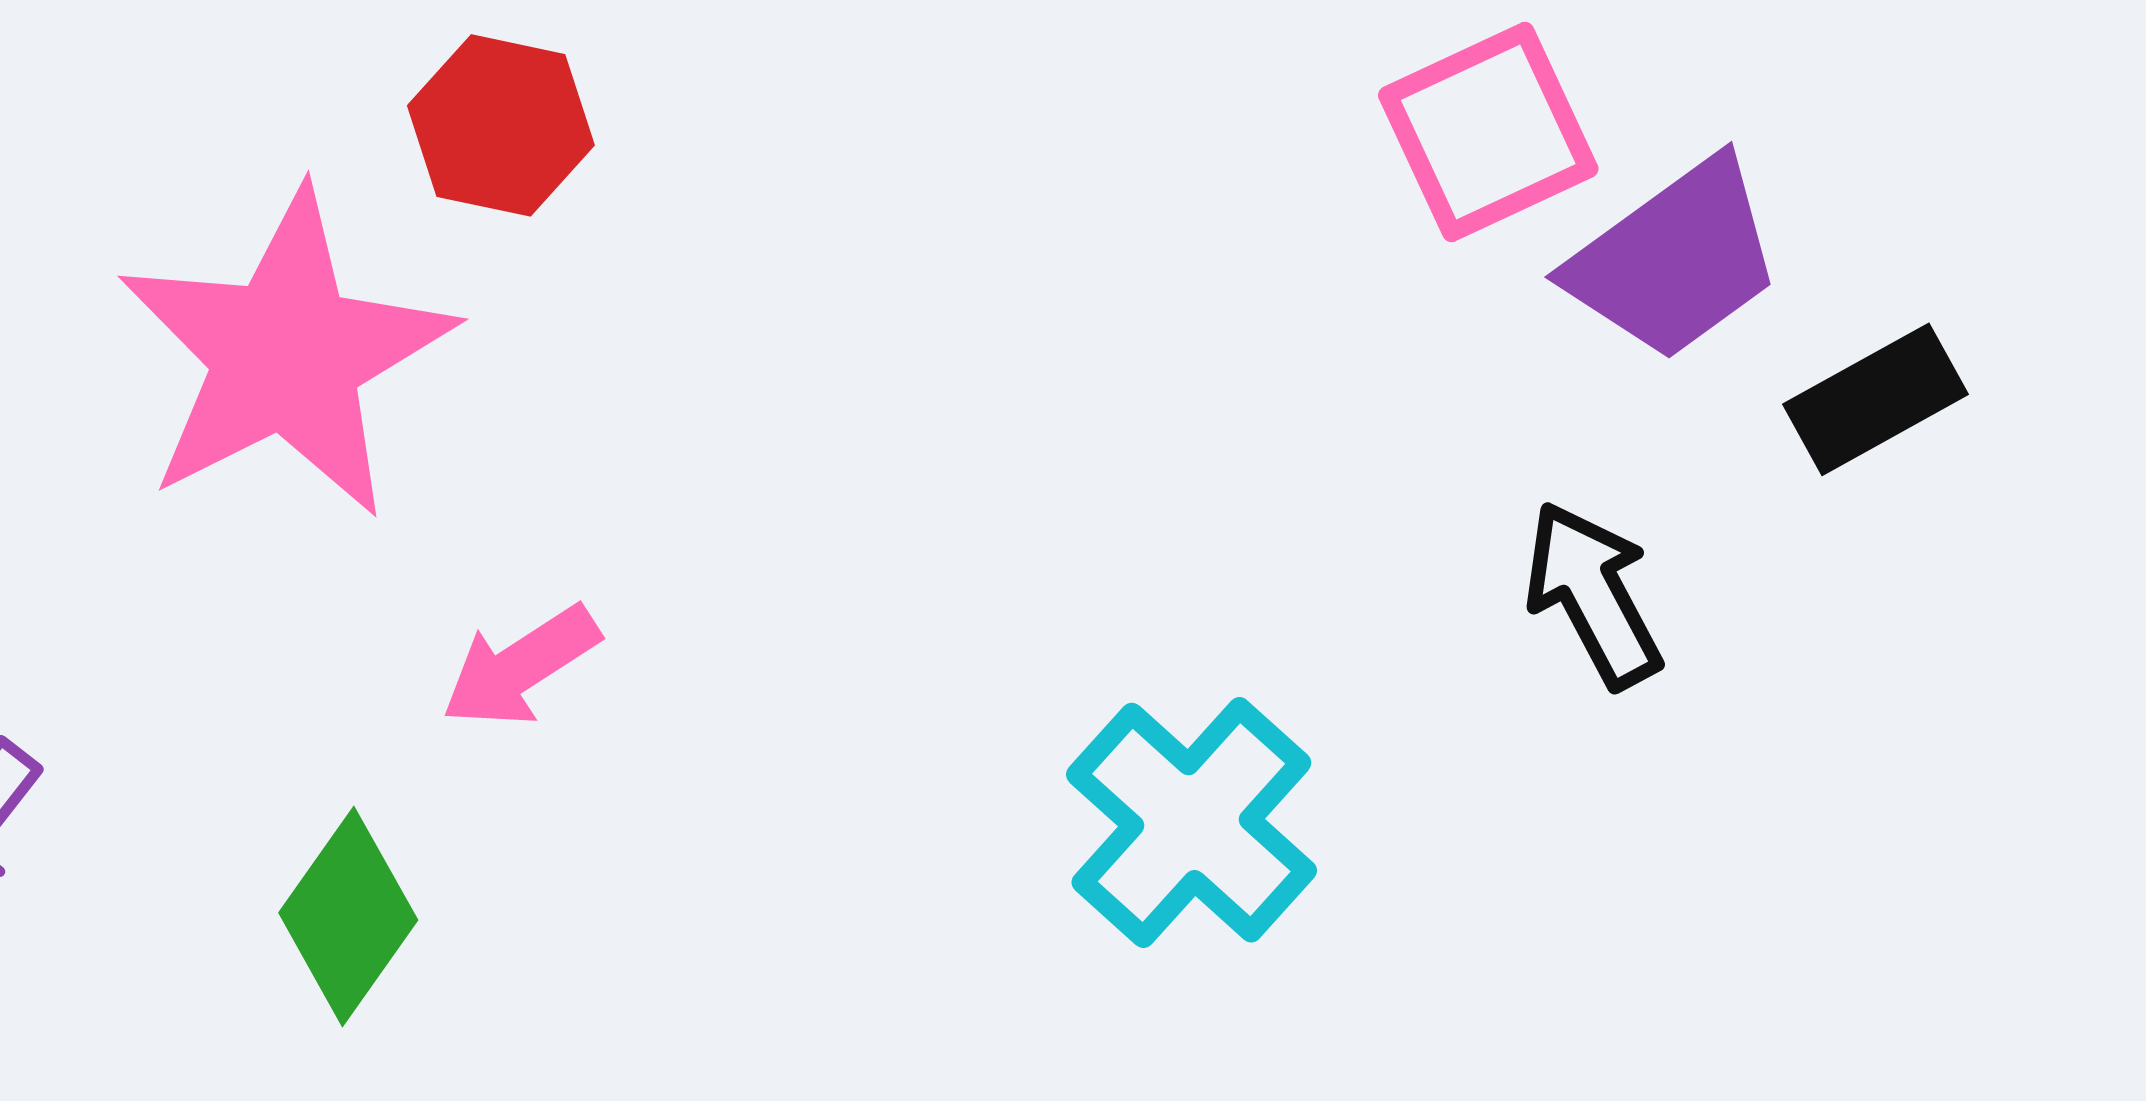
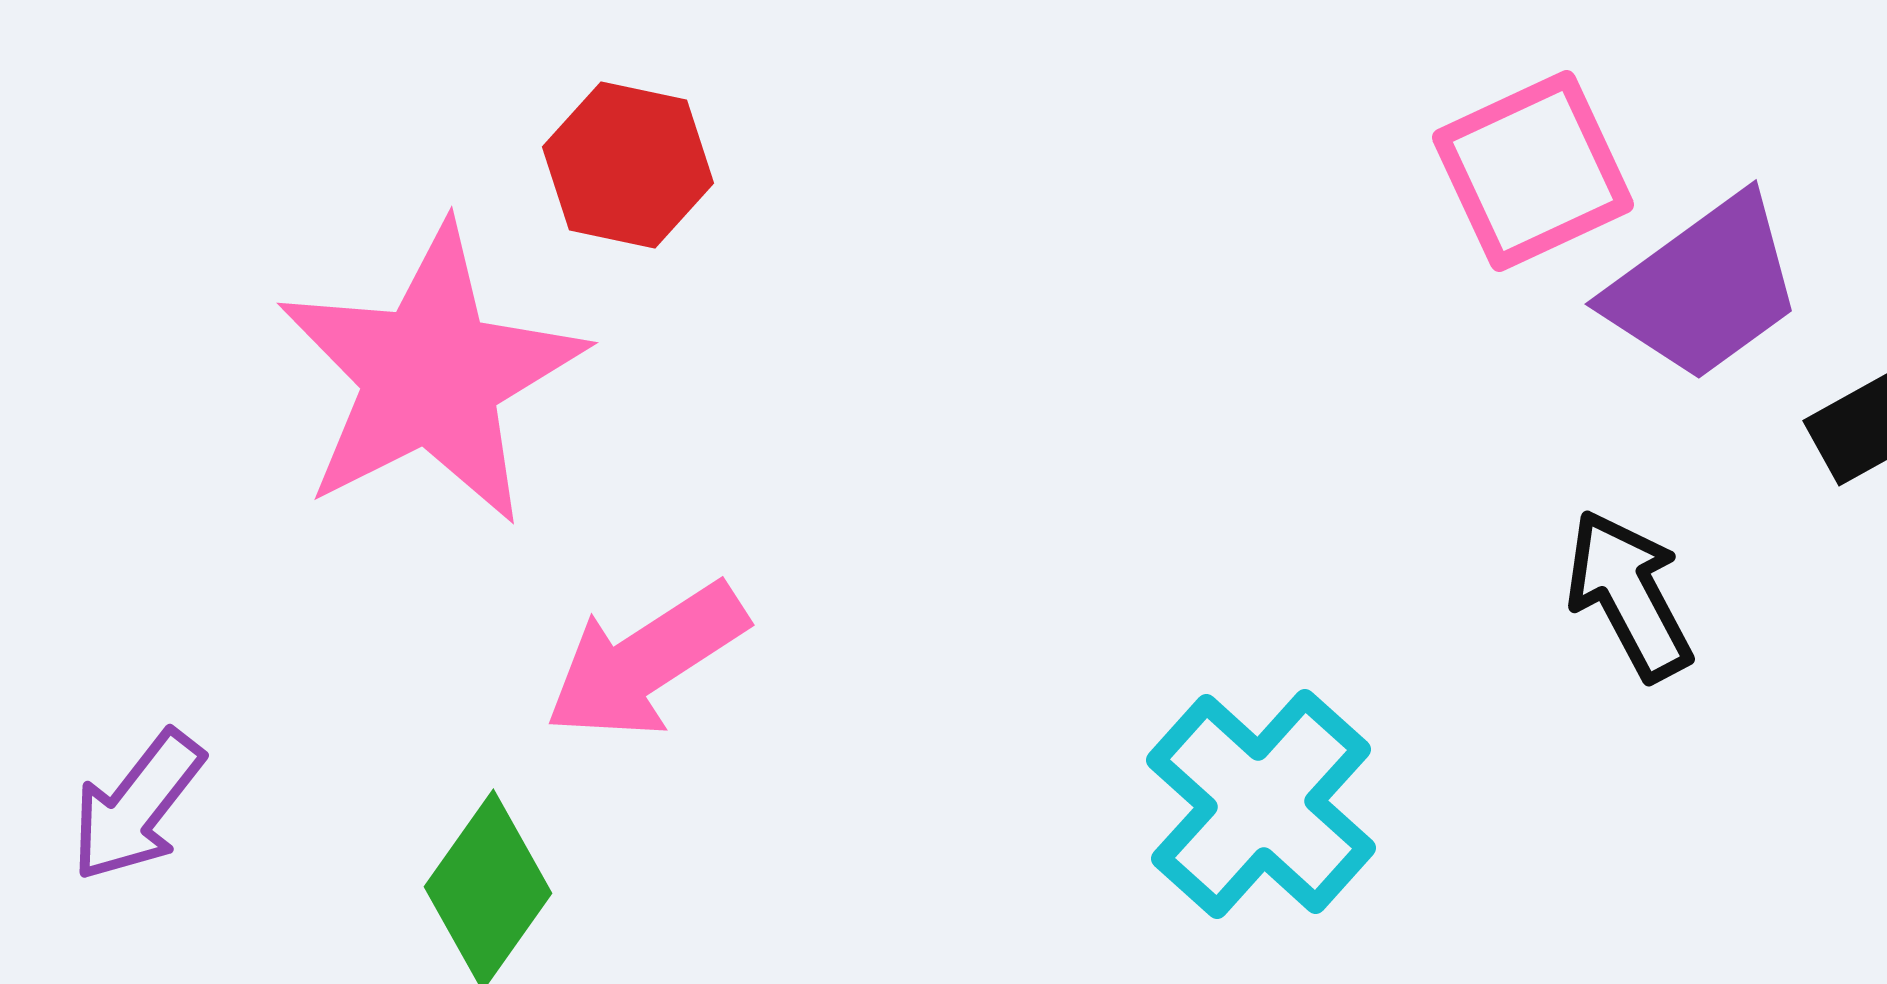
pink arrow: (521, 667) -> (646, 661), size x1.4

